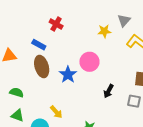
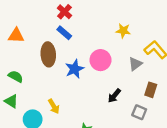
gray triangle: (124, 20) -> (135, 64), moved
red cross: (56, 24) -> (64, 12), moved
blue rectangle: (39, 45) -> (64, 33), moved

